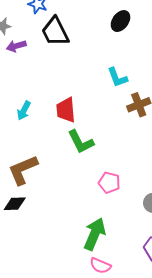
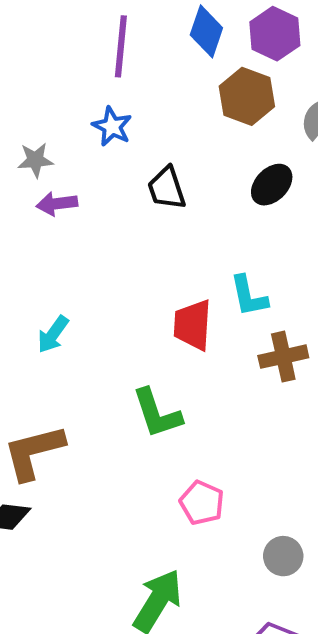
black trapezoid: (55, 32) -> (167, 188), moved, size x0.7
red trapezoid: (66, 110) -> (193, 325), moved

